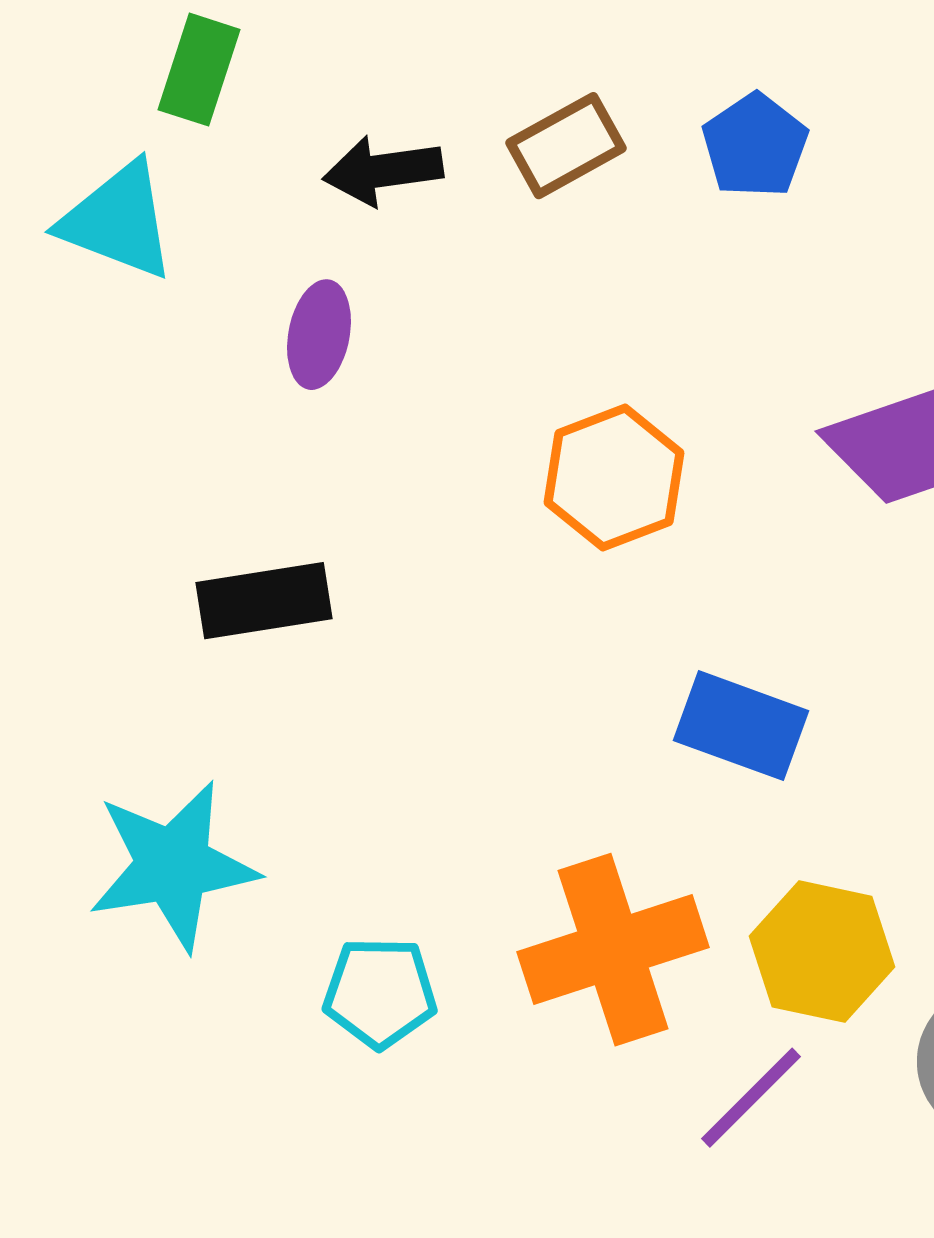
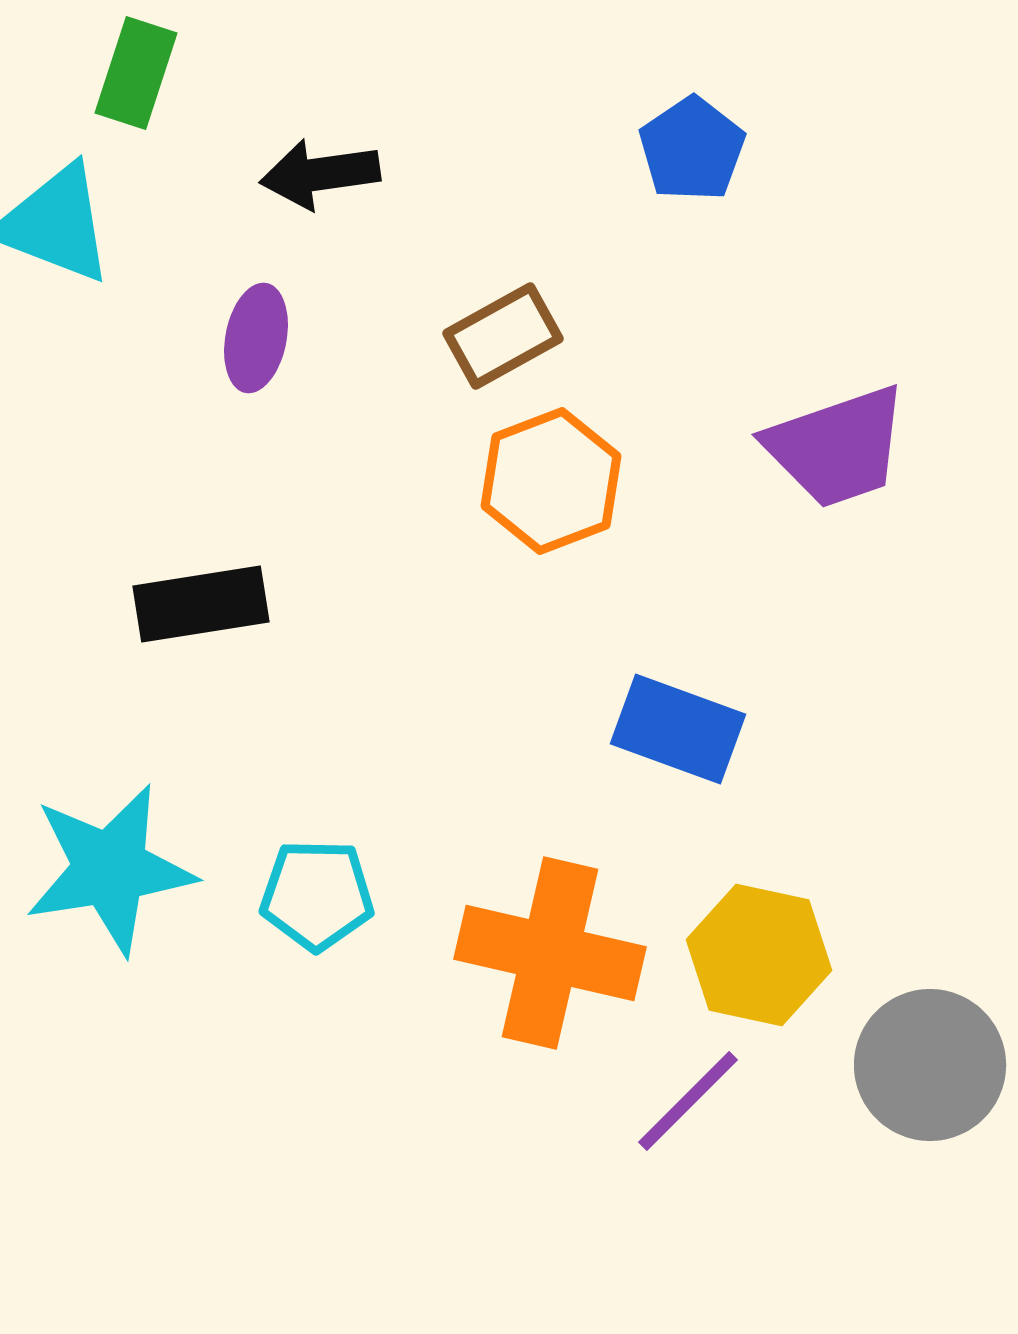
brown rectangle: (566, 146) -> (503, 336), moved
orange cross: (613, 950) -> (550, 953), turned 31
cyan pentagon: (380, 993) -> (317, 895), moved

